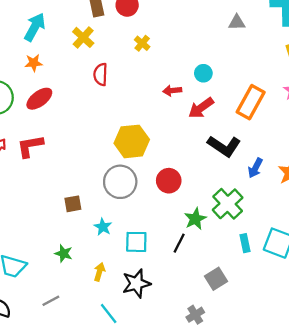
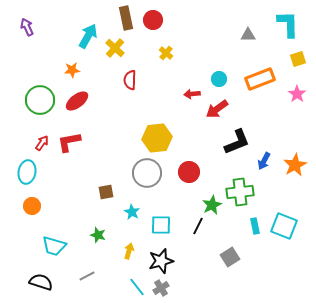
cyan arrow: (35, 27) -> (88, 36), moved
orange rectangle: (251, 102) -> (260, 79), moved, turned 40
black L-shape: (224, 146) -> (237, 142), turned -56
green cross: (228, 204) -> (240, 192), turned 36
gray cross: (195, 315) -> (161, 288), moved

